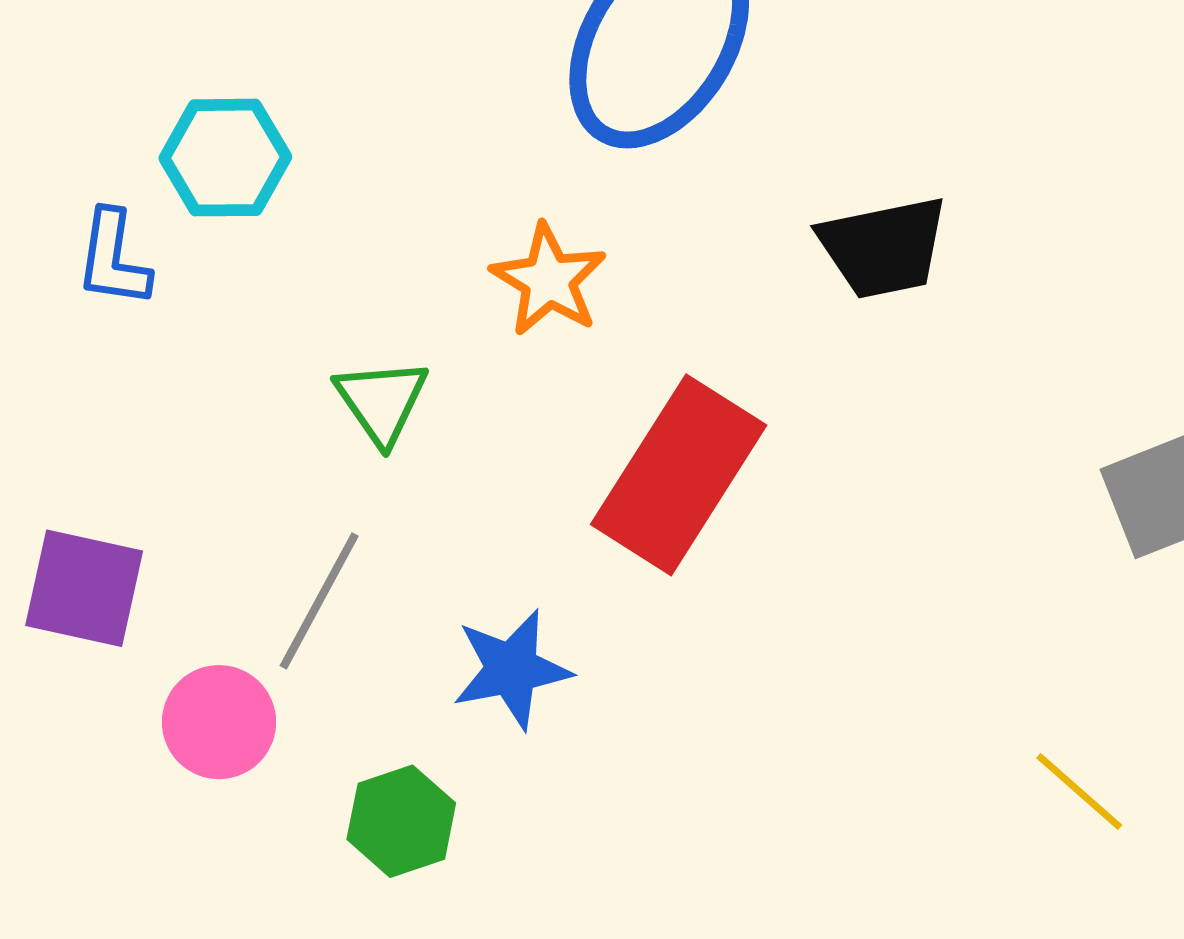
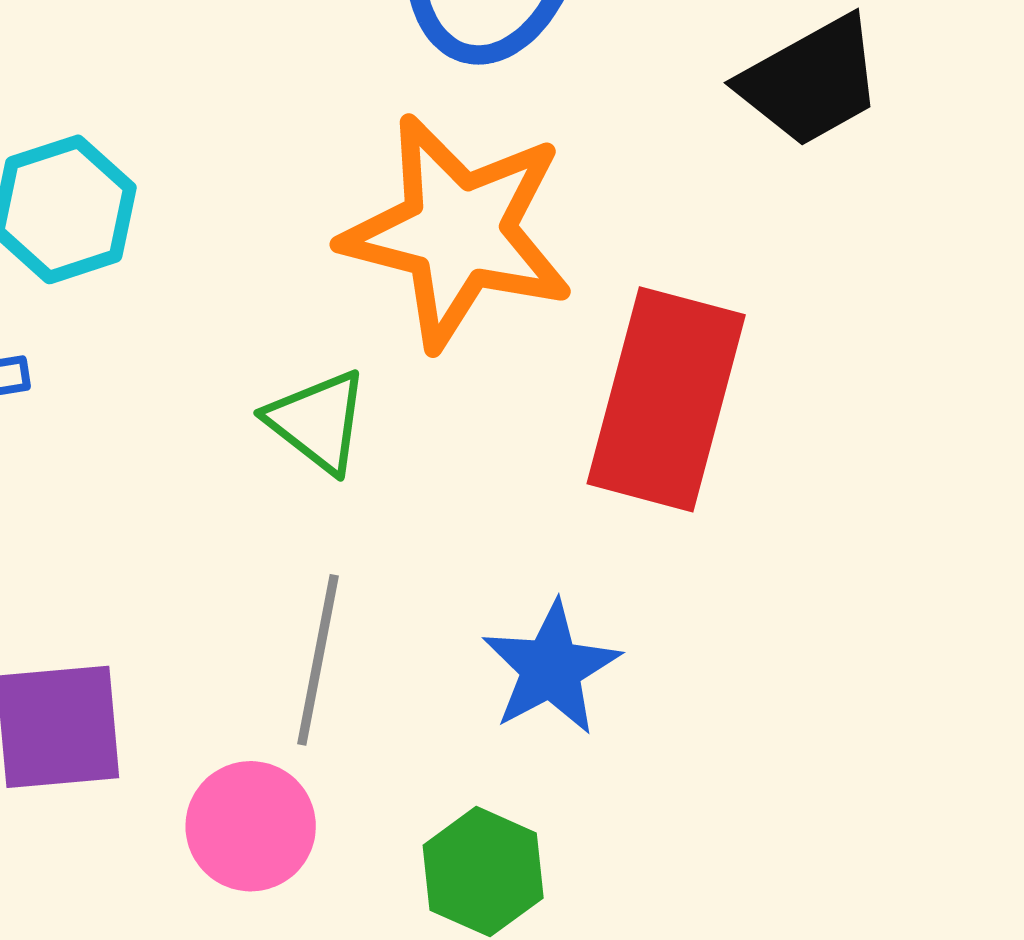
orange star: (549, 280) -> (458, 232), size x1.8

